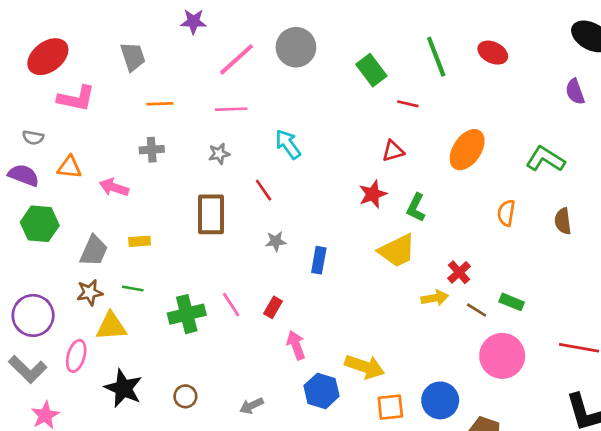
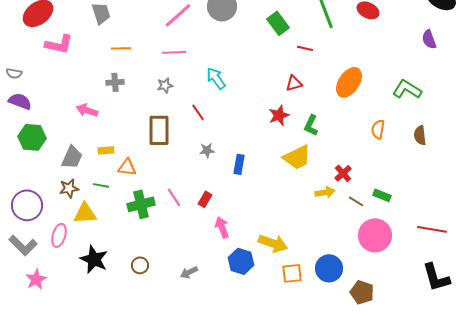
gray semicircle: (33, 138) -> (14, 73), moved
orange triangle: (69, 167) -> (127, 167), moved

